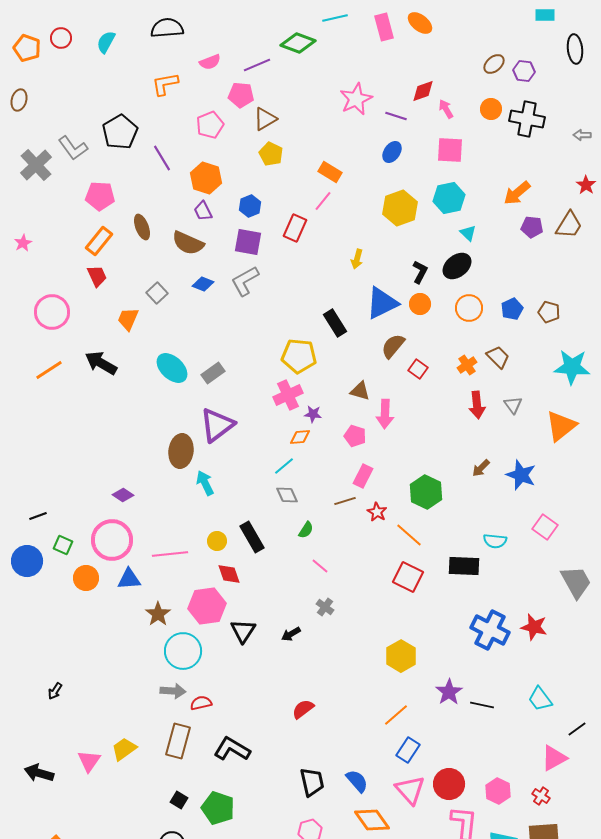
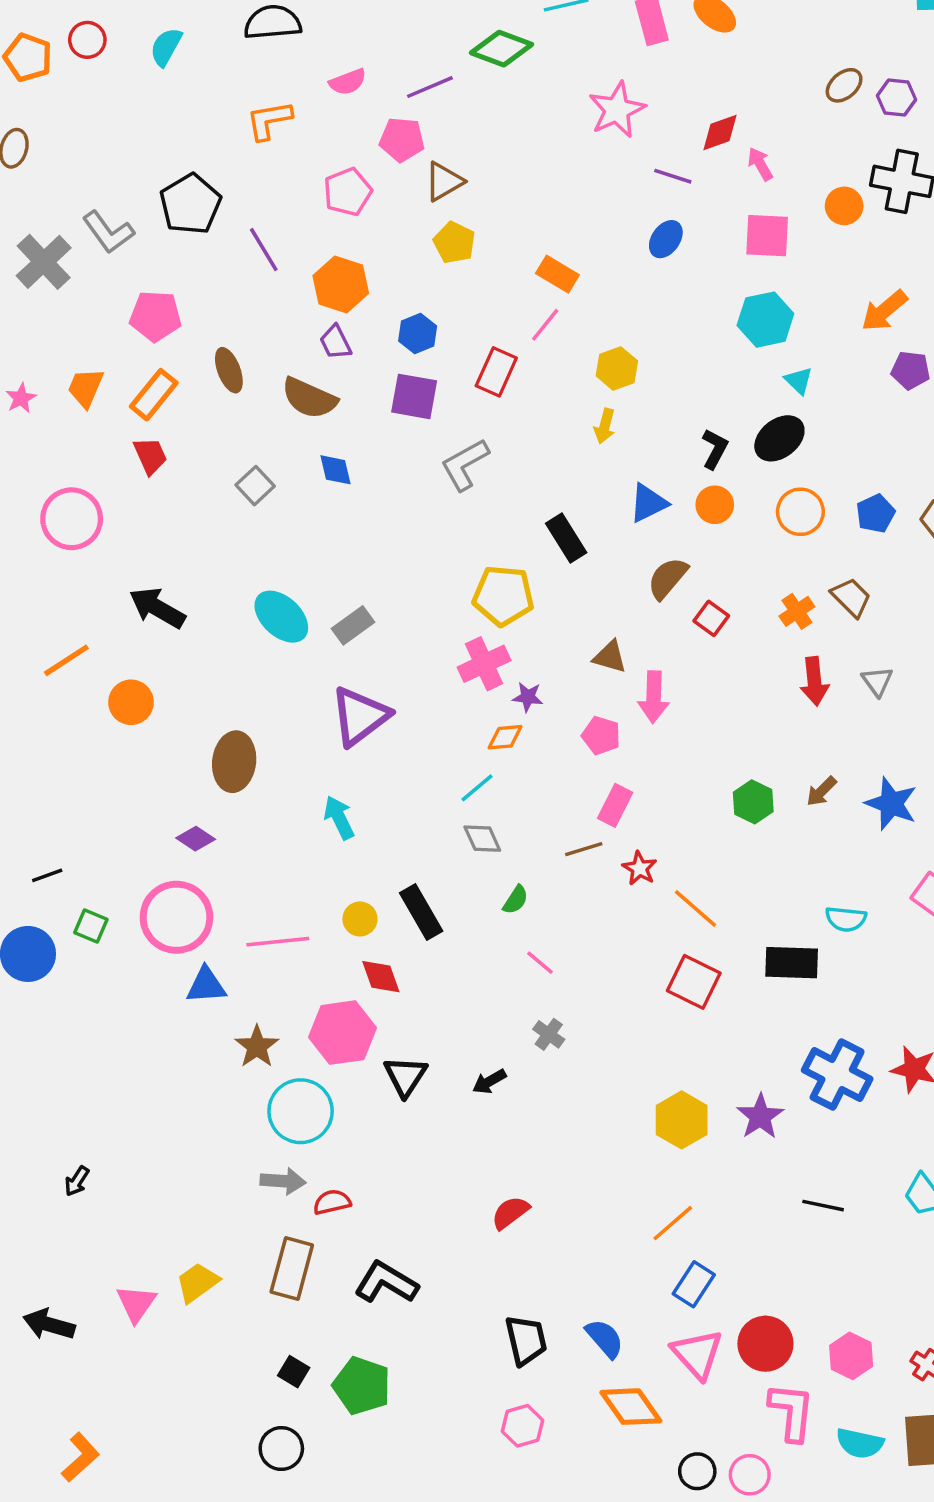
pink star: (356, 99) -> (617, 110), moved
orange circle: (491, 109) -> (844, 206), moved
yellow hexagon: (400, 208) -> (617, 368), moved, size x0.7
gray L-shape: (245, 281) -> (465, 465), moved
blue diamond: (203, 284) -> (336, 470), turned 55
blue triangle: (382, 303) -> (648, 503), size x0.7
orange trapezoid: (128, 319) -> (86, 388), moved
orange line: (49, 370) -> (66, 660), moved
brown ellipse: (181, 451) -> (234, 762), moved
green hexagon: (426, 492) -> (753, 802), moved, size x0.7
orange circle: (86, 578) -> (131, 702), moved
purple star: (449, 692) -> (760, 1116), moved

